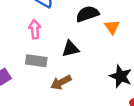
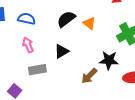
brown arrow: (61, 82) -> (89, 76), moved

